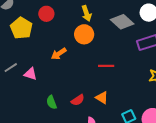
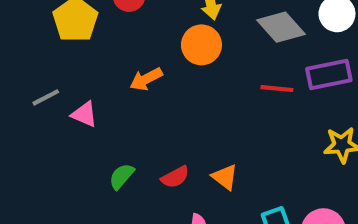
red line: (106, 66) -> (277, 89), moved
green semicircle: (52, 102) -> (122, 176), turned 56

